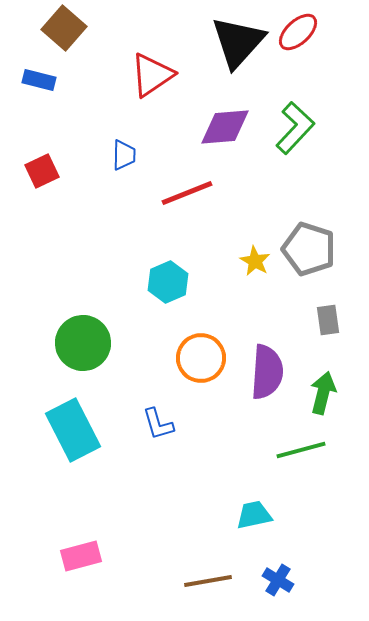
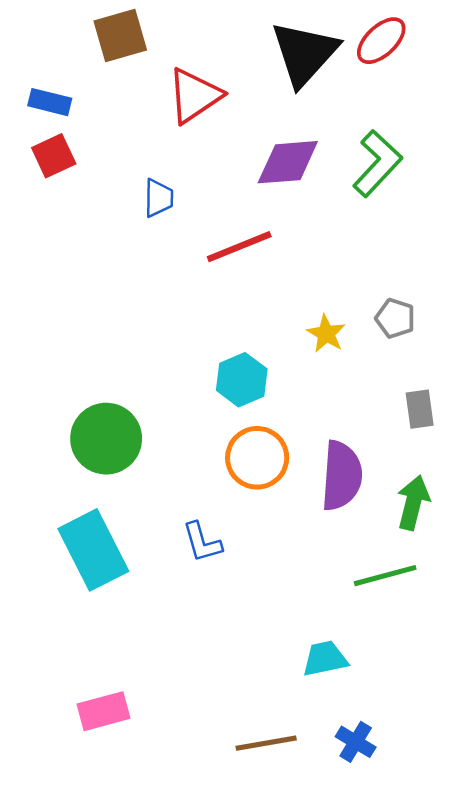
brown square: (64, 28) -> (120, 36), moved, turned 33
red square: (42, 171) -> (54, 156), moved
gray pentagon: (309, 249) -> (395, 318), size x0.6
cyan hexagon: (168, 282) -> (242, 380), moved

